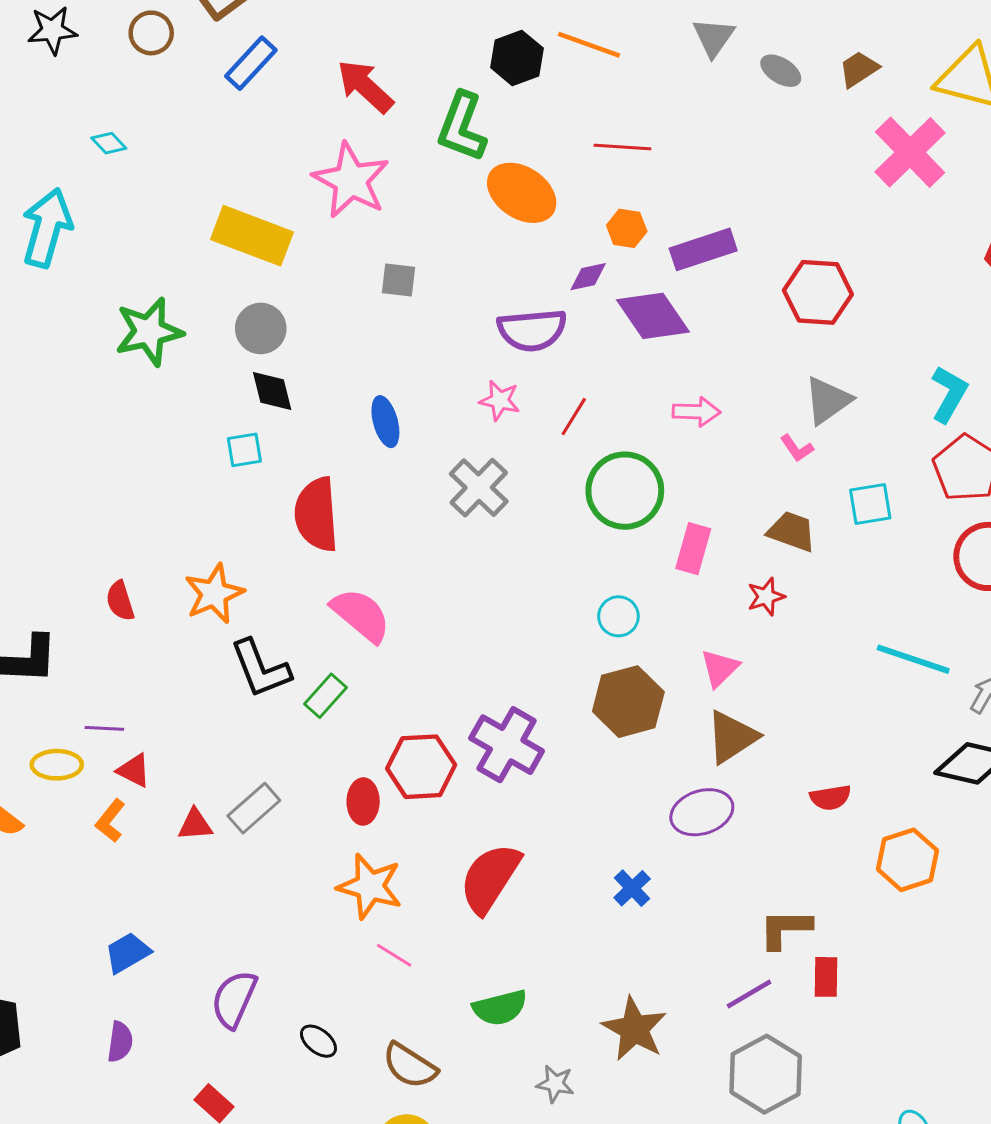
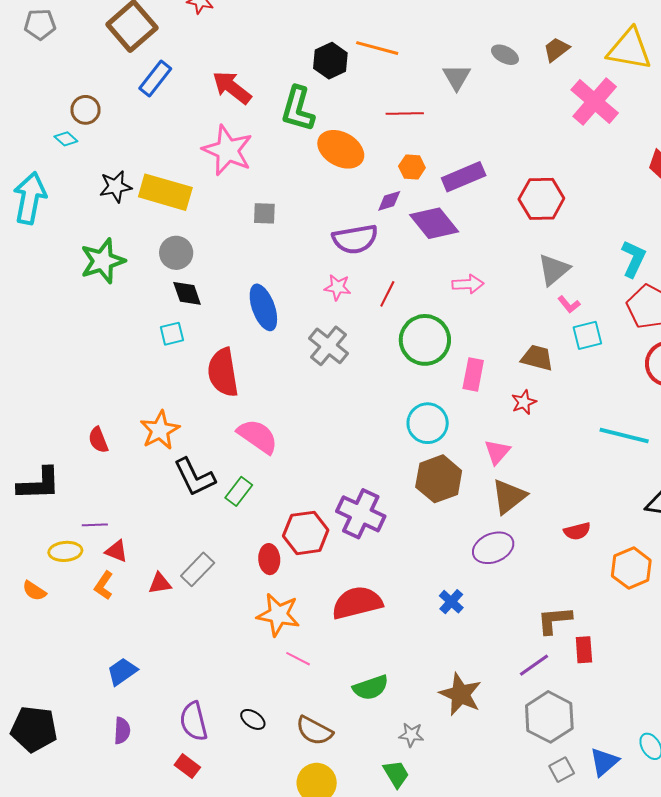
black star: (52, 30) -> (116, 187), moved
brown circle: (151, 33) -> (86, 110), moved
gray triangle: (714, 37) -> (457, 77), moved
blue ellipse: (385, 422) -> (263, 307), size x1.4
pink L-shape: (797, 448) -> (569, 304), moved
cyan circle: (618, 616) -> (428, 423), size x1.5
red semicircle: (490, 878) -> (357, 603), turned 48
purple semicircle: (234, 999) -> (194, 721), moved, turned -33

